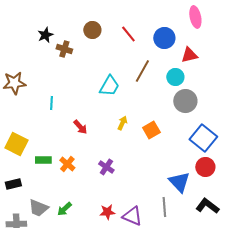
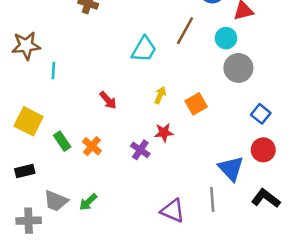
cyan line: (51, 103) -> (53, 70), moved
blue square: (203, 138) -> (261, 114), size x0.6
green rectangle: (43, 160) -> (62, 141), turned 56
red star: (107, 212) -> (164, 132), moved

